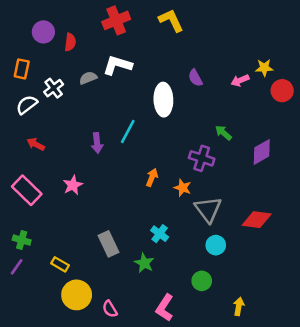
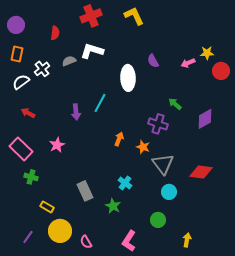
purple circle: (43, 32) -> (16, 25), moved
green cross: (22, 240) -> (31, 177), moved
purple line: (17, 267) -> (28, 237), moved

